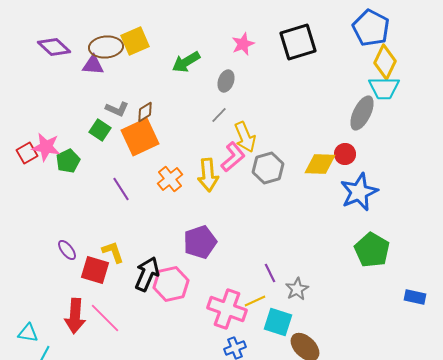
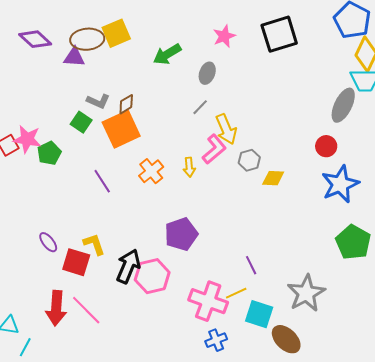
yellow diamond: (320, 164) -> (273, 178), moved, size x0.7
gray hexagon: (268, 168) -> (249, 160), size x0.7
yellow arrow: (208, 175) -> (189, 167), size x0.6
gray star: (297, 289) -> (306, 293), moved, size x1.6

